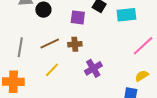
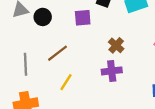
brown cross: (75, 44) -> (116, 45), moved, turned -32
purple cross: (93, 68) -> (112, 71), turned 36

